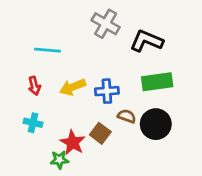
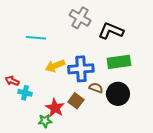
red arrow: (34, 86) -> (12, 81), moved, turned 128
blue cross: (107, 91) -> (81, 69), size x1.4

